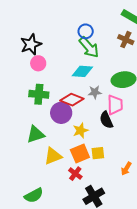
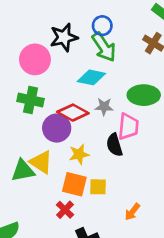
black star: (31, 44) -> (64, 37), moved
pink circle: (38, 63) -> (35, 59), size x1.5
green triangle: (36, 134) -> (23, 171), moved
orange square: (80, 153) -> (74, 184), turned 30
yellow triangle: (53, 156) -> (41, 162), moved, turned 48

